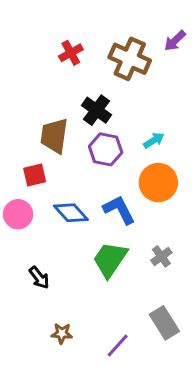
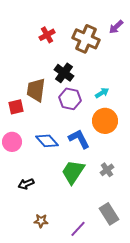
red square: (35, 175) -> (16, 107), moved
black arrow: (39, 278) -> (26, 184), turned 105

